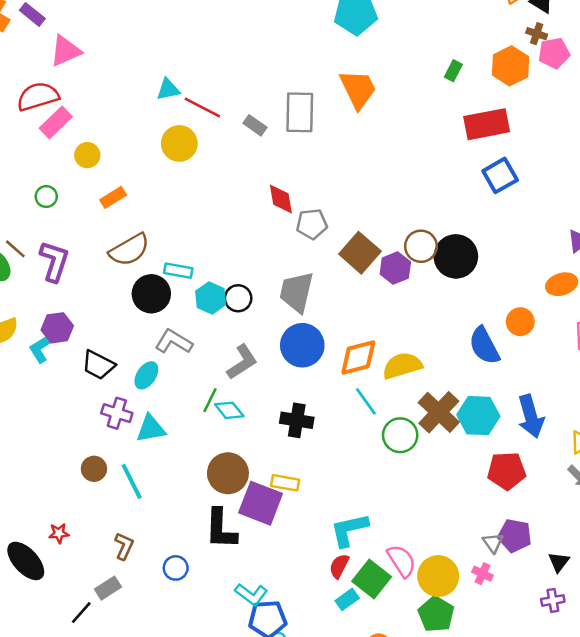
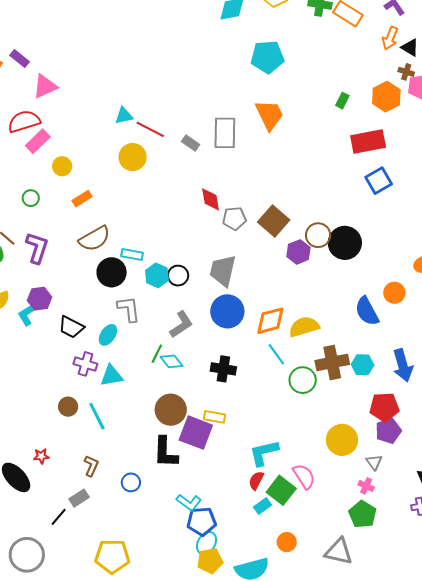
brown square: (360, 253) -> (274, 221), moved
gray L-shape: (174, 342) -> (129, 309), turned 52
brown cross: (439, 412) -> (332, 362), turned 36
cyan hexagon: (478, 416) -> (363, 365), size x0.7
purple pentagon: (515, 536) -> (388, 431), moved, turned -30
yellow circle: (438, 576) -> (342, 440), moved
green pentagon: (436, 614) -> (363, 514), moved

